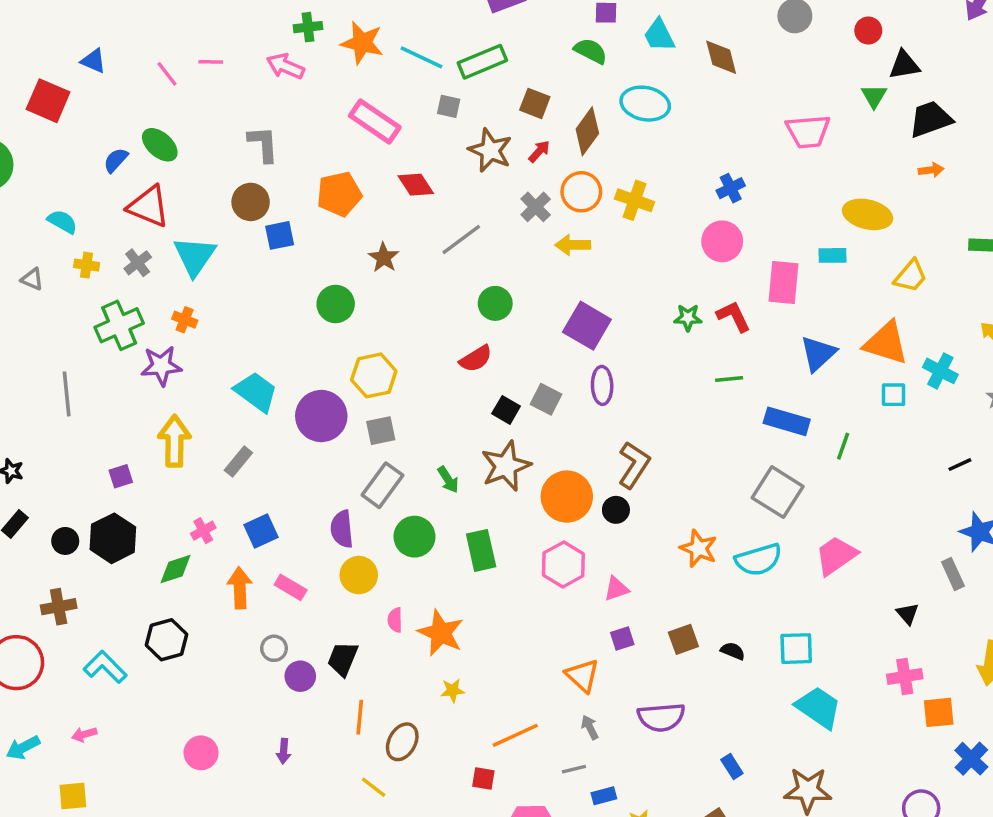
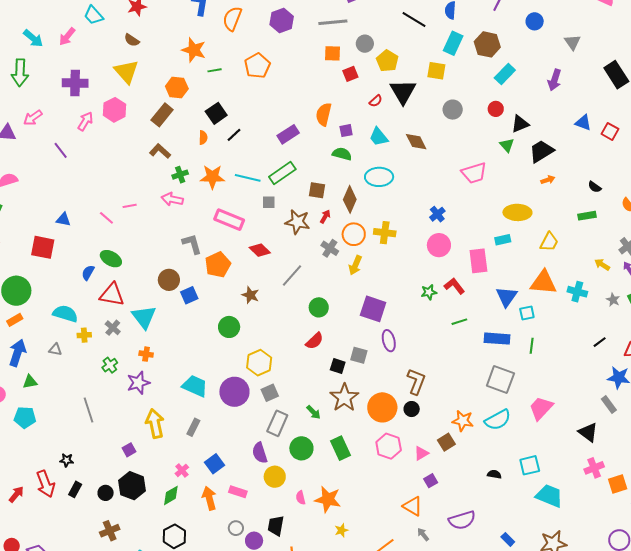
gray L-shape: (263, 144) -> (192, 244), moved
cyan semicircle: (62, 222) -> (65, 314), size x1.4
yellow arrow: (573, 245) -> (355, 265), turned -54
green cross: (119, 325) -> (110, 365), size x0.6
cyan square: (894, 395) -> (527, 313), moved
black triangle: (908, 614) -> (588, 432), size x1.5
brown square: (683, 639) -> (446, 442), moved

